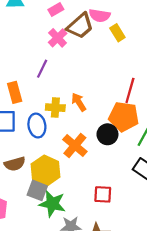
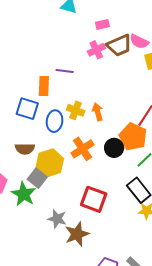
purple line: (42, 69) -> (65, 71), moved, turned 54
red square: (103, 194) -> (94, 199), size x1.5
green star: (52, 204) -> (24, 194), moved

